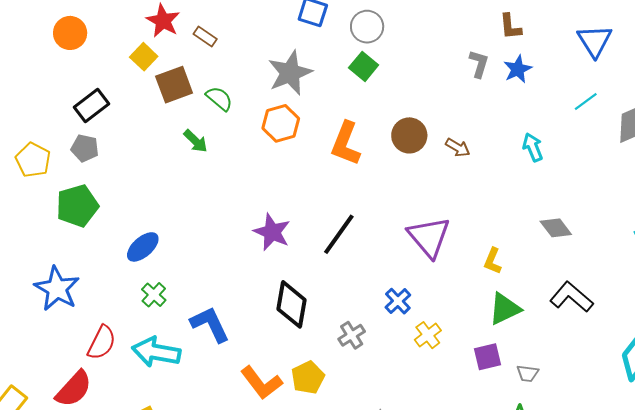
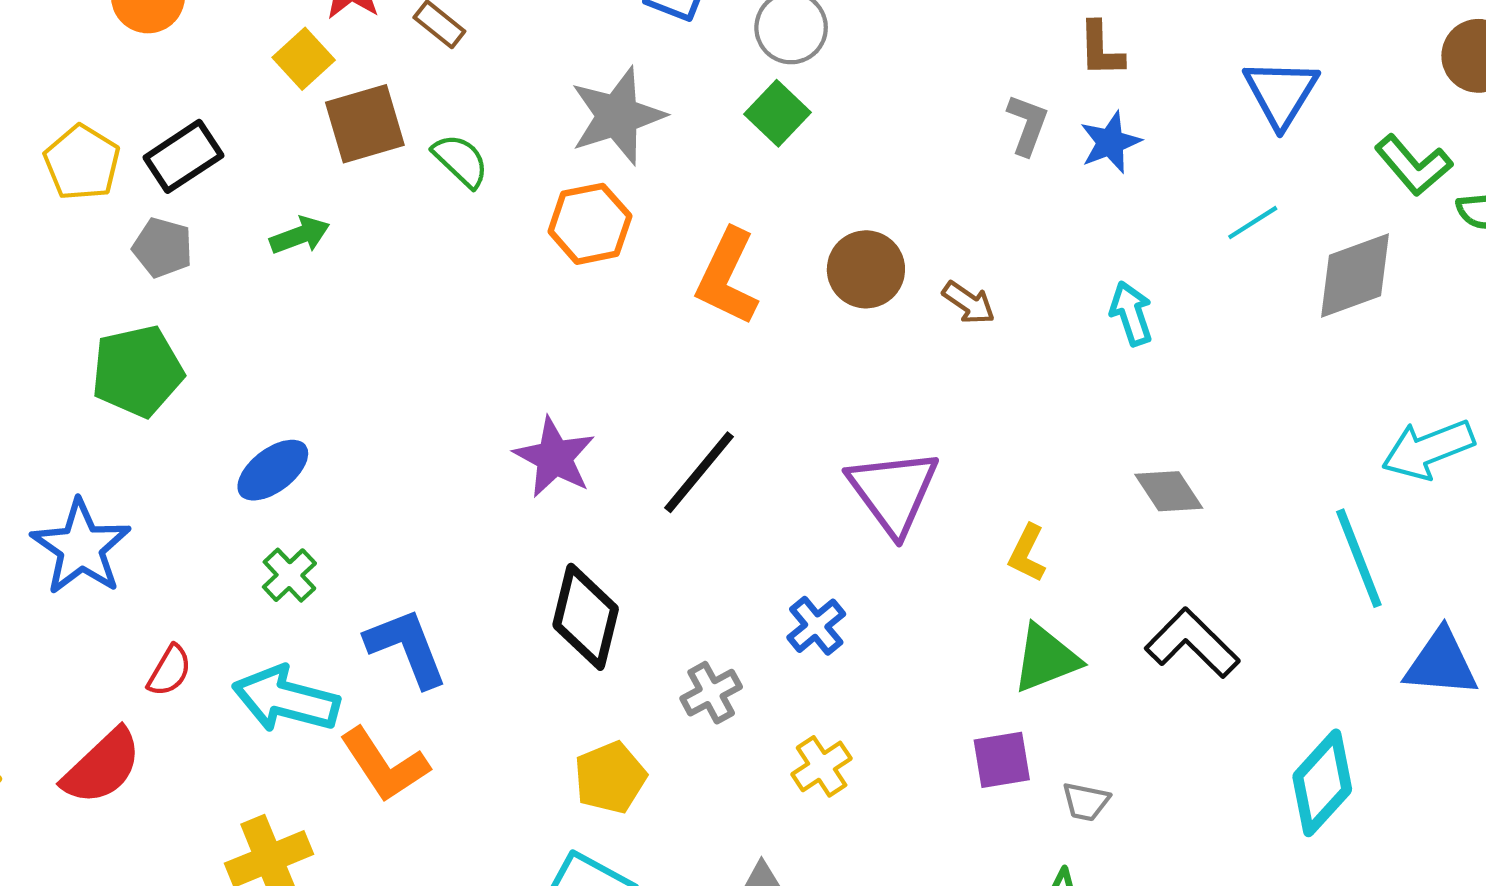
green arrow: (196, 141) -> (300, 235), moved, turned -68
yellow pentagon: (33, 160) -> (82, 163), moved
yellow cross: (428, 335) -> (822, 766), moved
red semicircle: (102, 343) -> (170, 671), size x0.7
orange L-shape: (261, 383) -> (384, 765), moved

